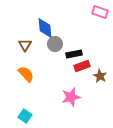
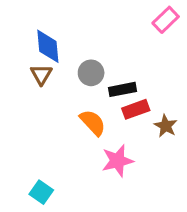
pink rectangle: (100, 12) -> (166, 20), turned -63
blue diamond: (45, 28) -> (48, 46), moved
orange semicircle: (26, 74) -> (93, 123), moved

